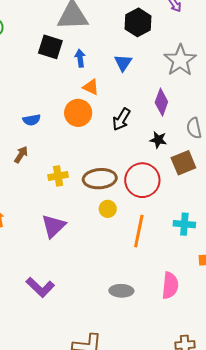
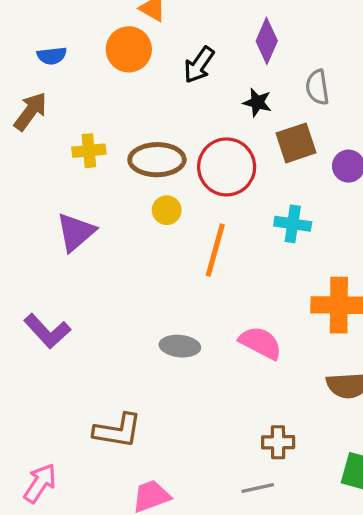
brown arrow: (21, 155) -> (30, 111), size x1.4
cyan cross: (184, 224) -> (293, 224), moved
pink semicircle: (170, 285) -> (260, 343), turned -72

